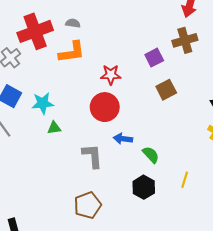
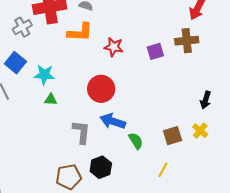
red star: (111, 75) -> (114, 47), moved
brown square: (166, 90) -> (173, 136), moved
blue arrow: (123, 139) -> (113, 121), size x1.4
black hexagon: (144, 187) -> (101, 167), moved

